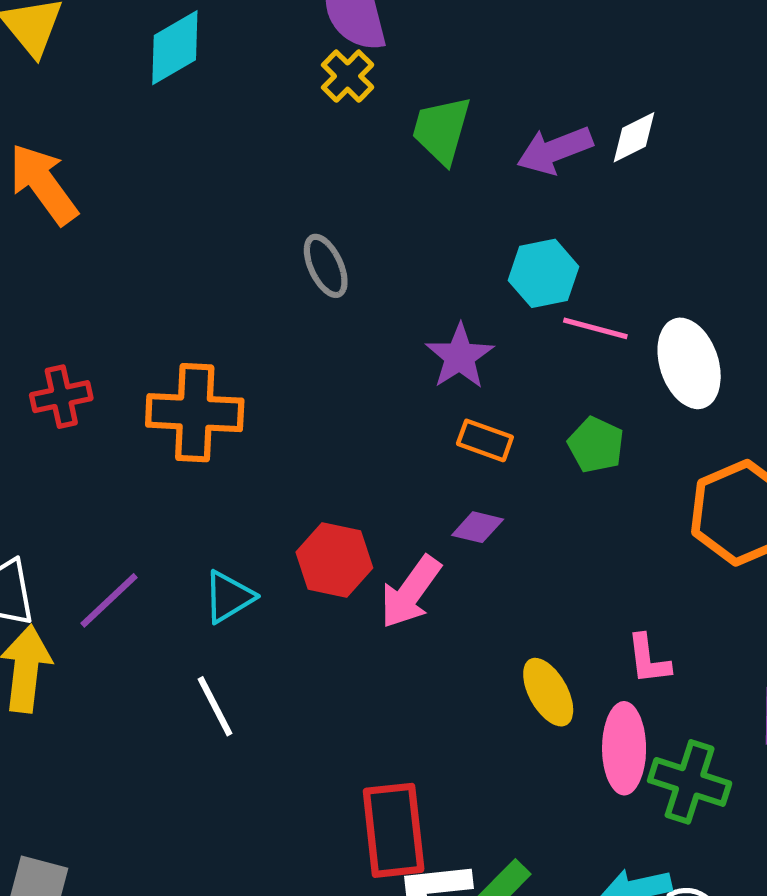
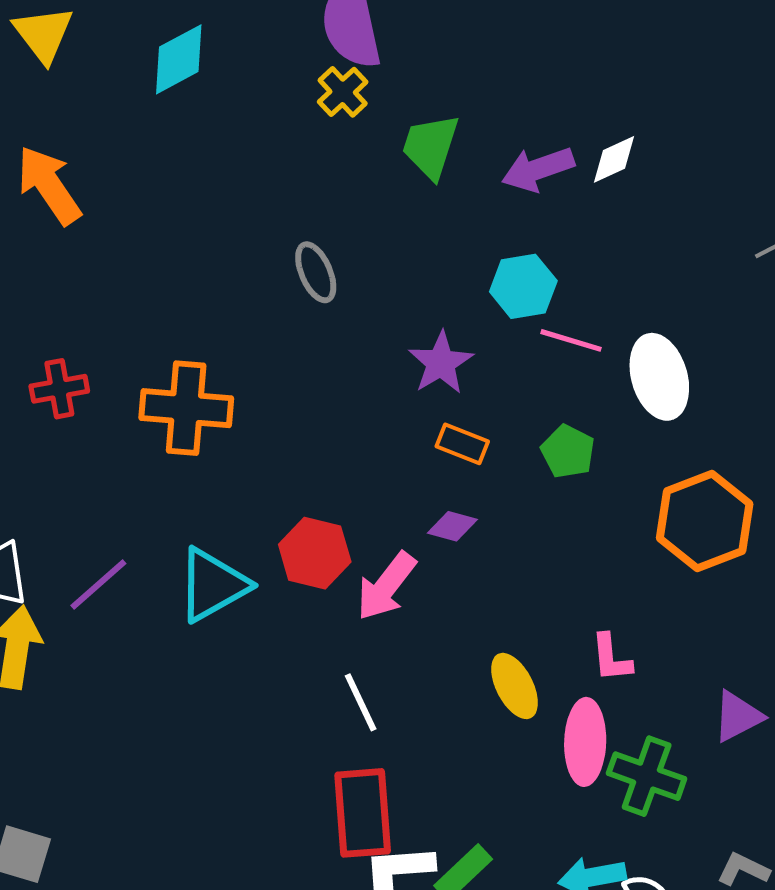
cyan triangle: (229, 597) -> (213, 585), size x1.5
white line: (215, 706) -> (361, 702), moved

